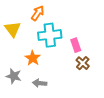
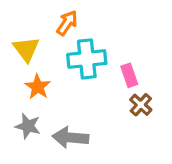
orange star: (33, 58) -> (38, 87), moved
gray arrow: (40, 83) -> (70, 138), size x1.5

